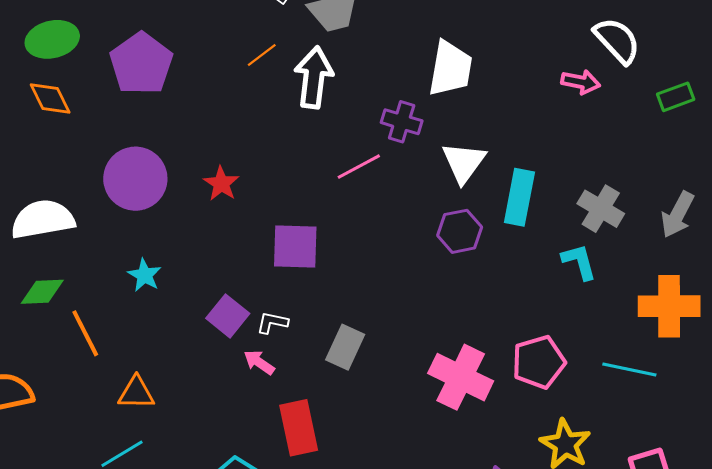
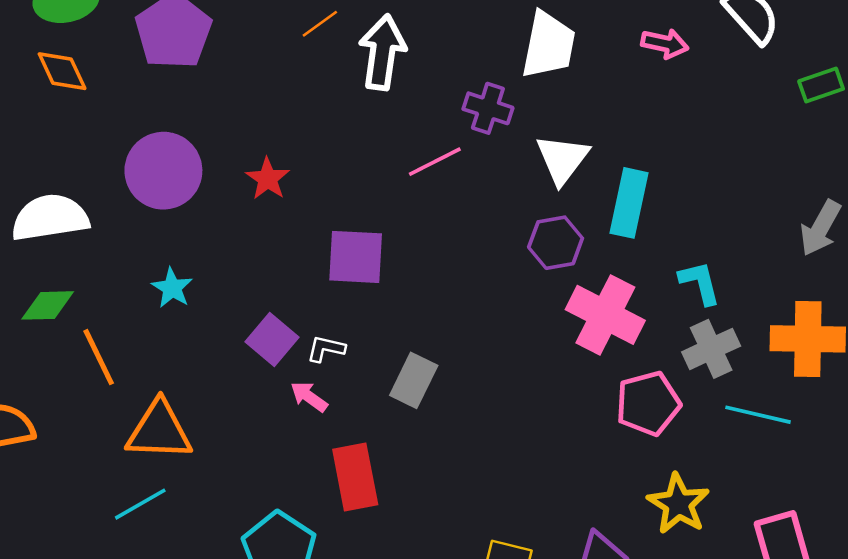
pink arrow: (581, 82) -> (665, 44), moved
gray cross: (601, 209) -> (711, 349), moved, turned 33
pink cross: (461, 377) -> (605, 315), moved
orange triangle: (136, 393) -> (159, 431), size x1.5

